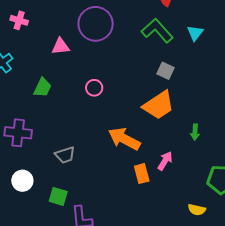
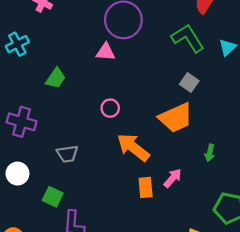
pink triangle: (61, 46) -> (106, 52), moved
pink circle: (94, 88) -> (110, 108), moved

